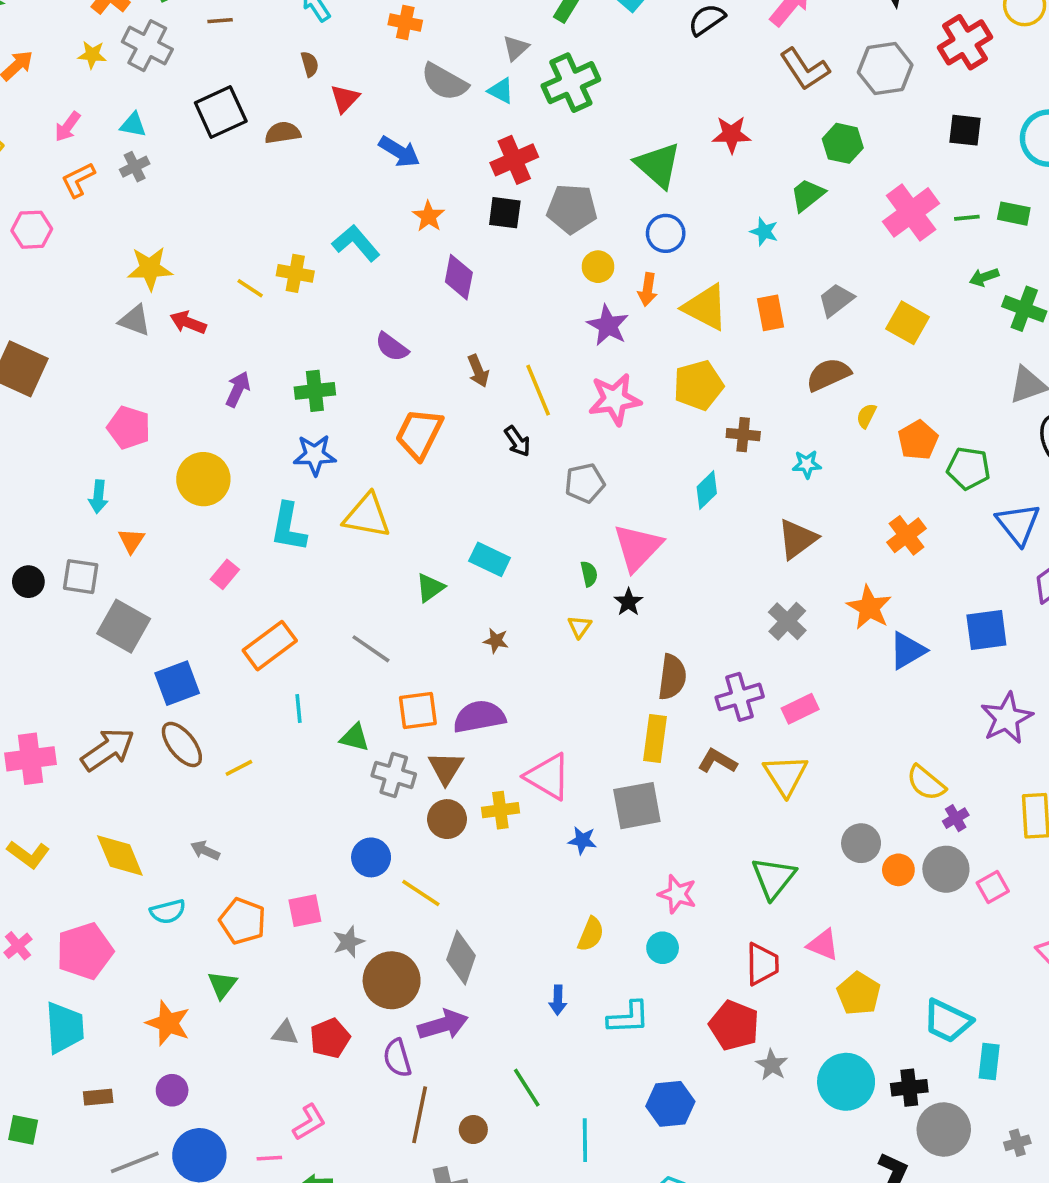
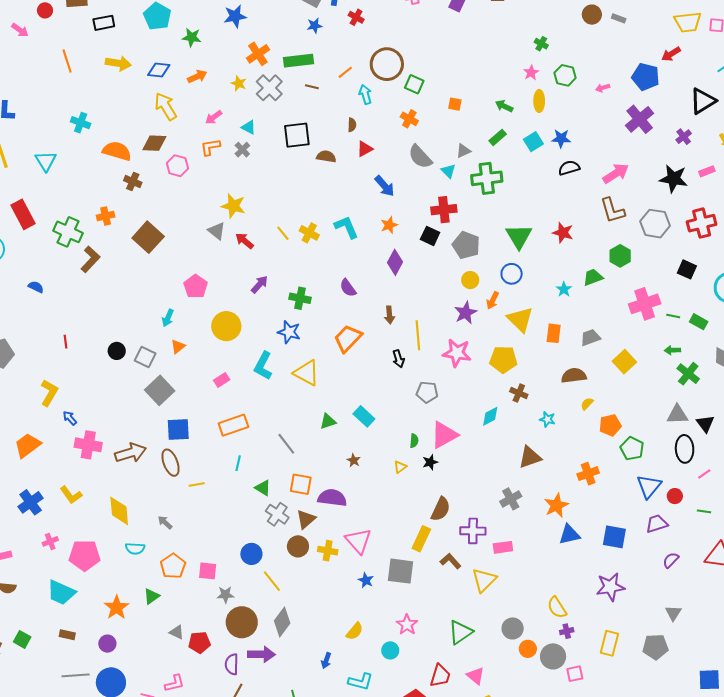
gray cross: (135, 167) -> (242, 150), turned -35
cyan trapezoid: (65, 1028) -> (61, 593), turned 100

